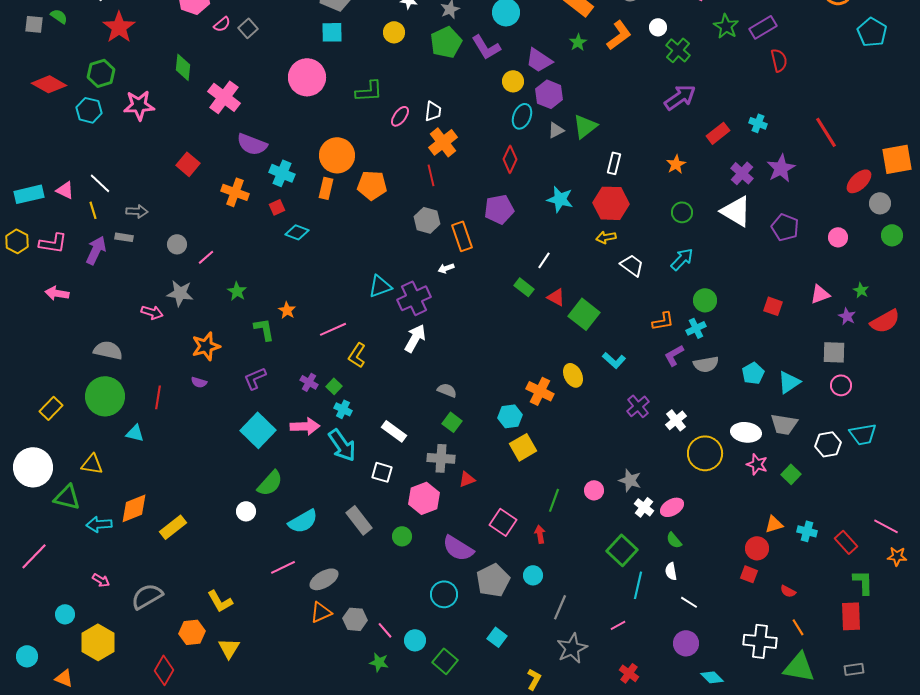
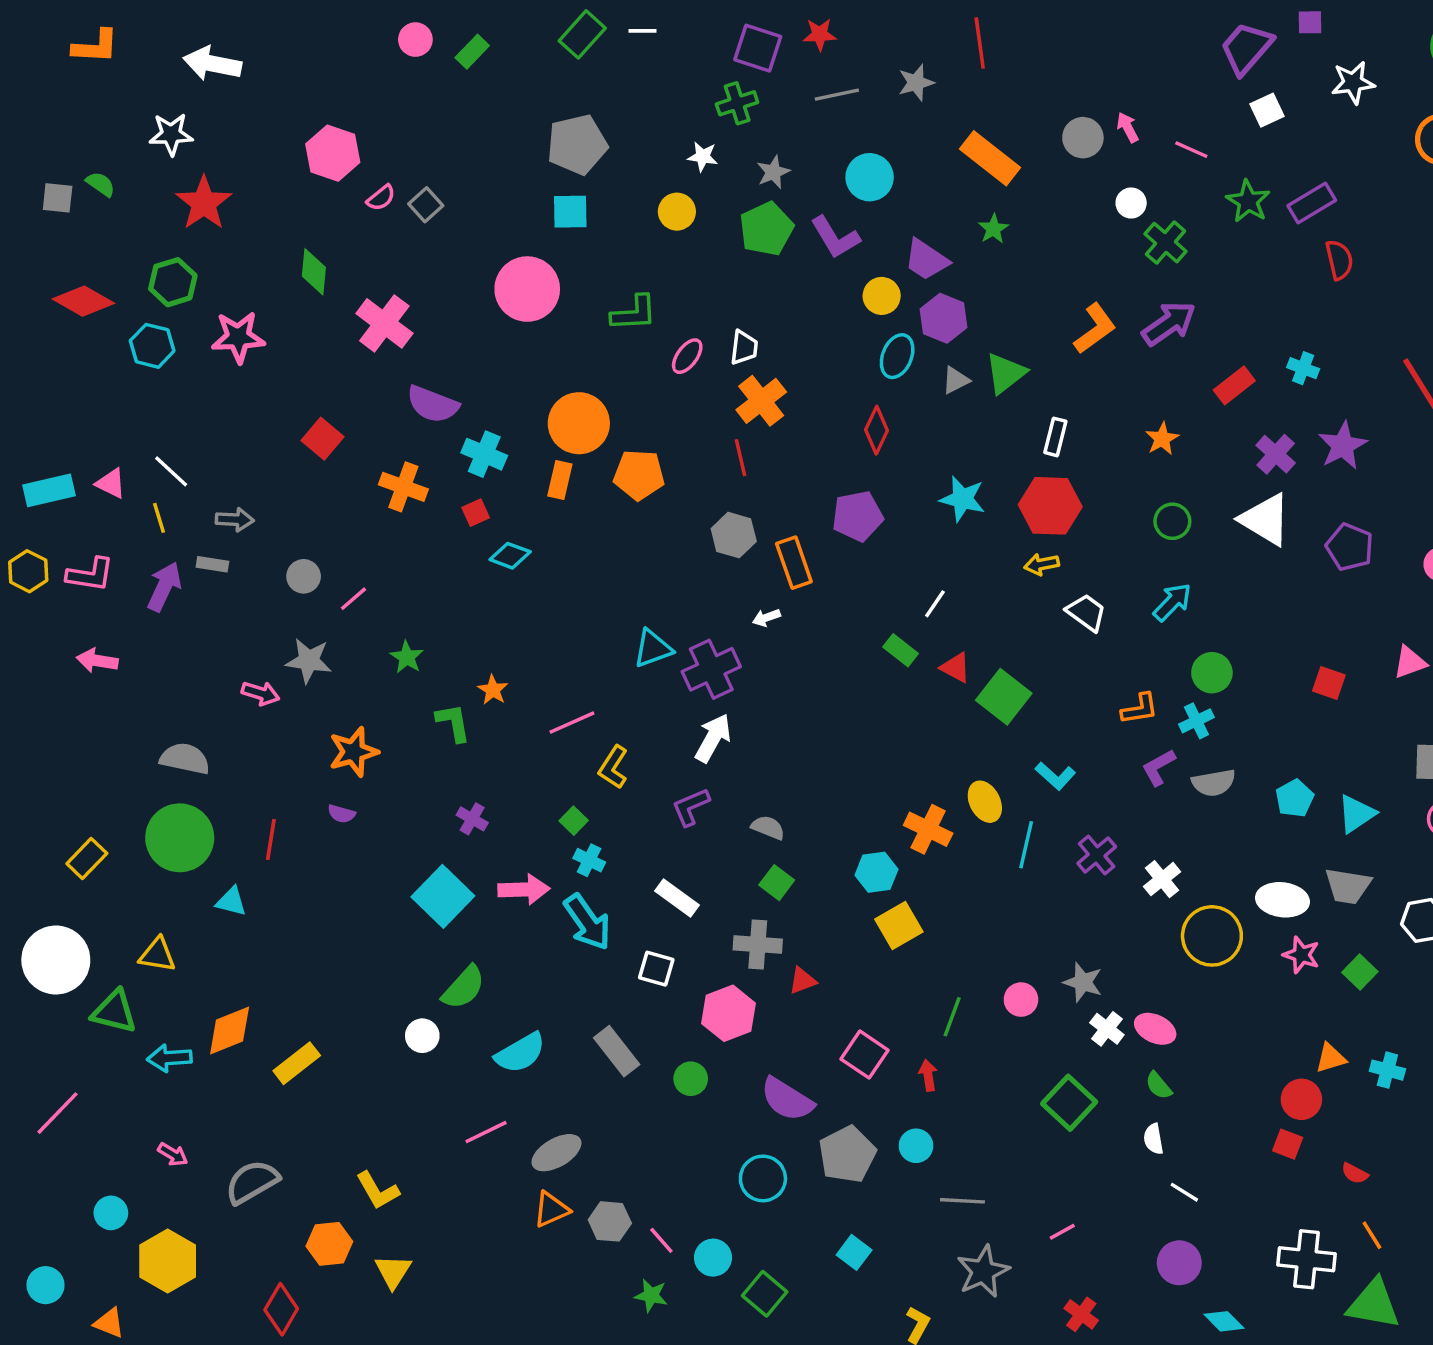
orange L-shape: (619, 35) -> (1095, 329), moved
purple L-shape: (255, 378) -> (691, 807), moved
purple cross: (309, 382) -> (472, 819), moved
pink ellipse: (672, 507) -> (1155, 1029), turned 55
cyan line: (638, 585) -> (1026, 845), moved
gray line: (560, 607) -> (962, 1201), turned 70

